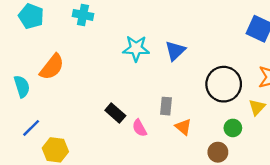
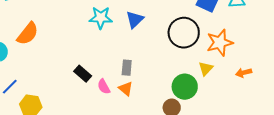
black circle: (224, 84) -> (184, 33), moved
orange triangle: (183, 127) -> (126, 89), moved
green circle: (233, 128) -> (185, 87), size x1.6

